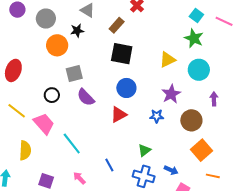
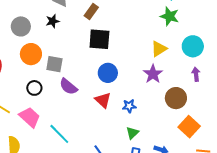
gray circle: (46, 19) -> (21, 26), moved
orange circle: (57, 45) -> (31, 54), moved
yellow triangle: (167, 60) -> (159, 49), moved
cyan circle: (199, 70) -> (193, 46), moved
gray square: (74, 74) -> (54, 64), turned 30
red triangle: (119, 115) -> (103, 100), turned -42
blue star: (157, 116) -> (129, 106), moved

